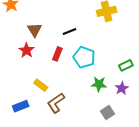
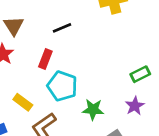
cyan pentagon: (84, 57) -> (62, 86), moved
green star: (99, 84) -> (93, 109), moved

